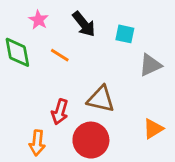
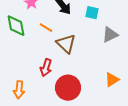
brown triangle: (101, 99) -> (66, 44), moved, turned 30
orange arrow: (37, 143) -> (19, 90), moved

